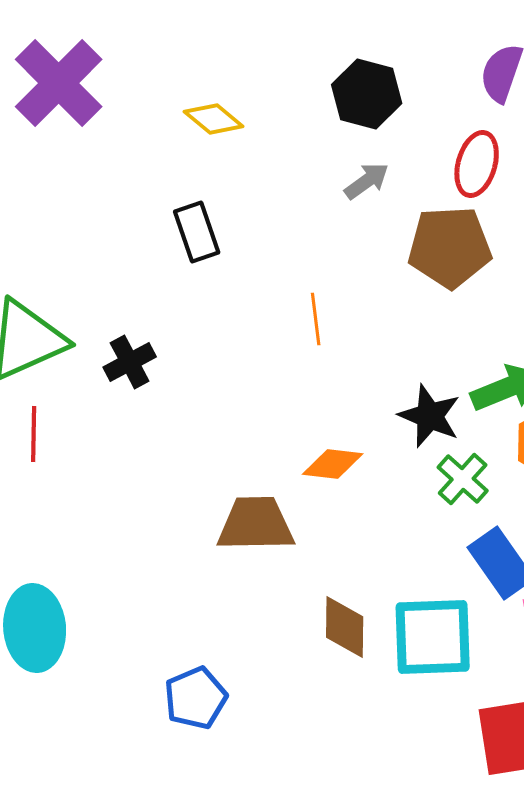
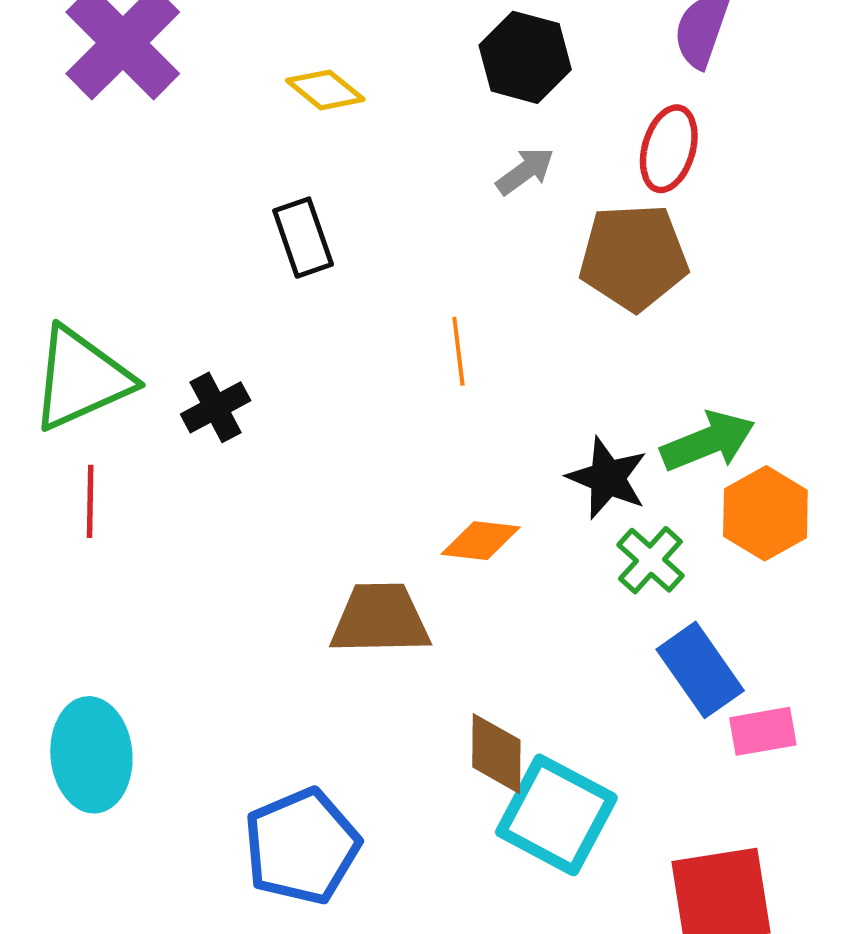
cyan square: (433, 637) -> (556, 815), moved, turned 30
blue pentagon: (196, 698) -> (302, 846), size x1.4

